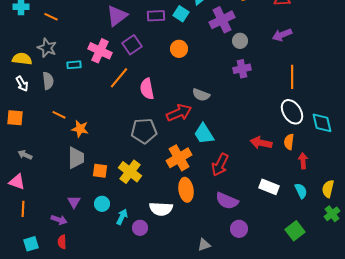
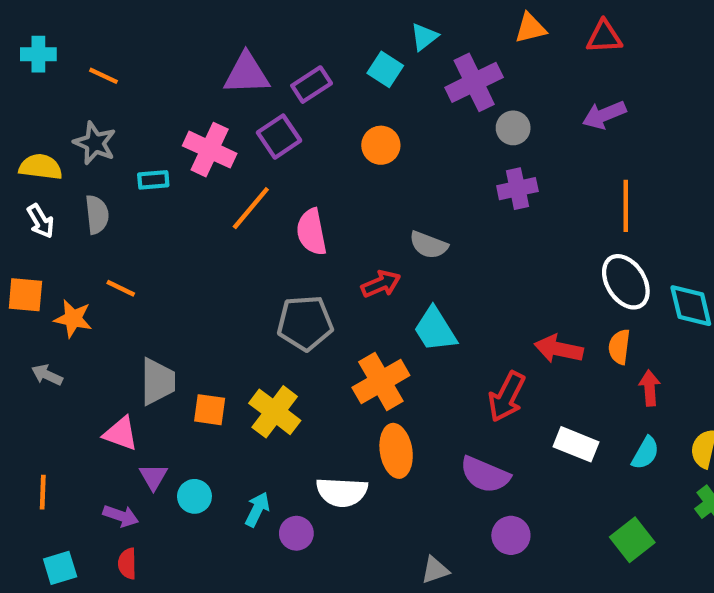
purple triangle: (117, 16) -> (246, 74), turned 35
purple rectangle: (156, 16) -> (312, 85), moved, turned -30
red arrow: (179, 113) -> (381, 284), size x0.7
orange star: (80, 129) -> (73, 319), moved
red arrow: (220, 165) -> (507, 397), moved
pink triangle: (17, 182) -> (121, 434), moved
cyan semicircle: (301, 191) -> (645, 453), turned 56
cyan circle: (102, 204) -> (194, 496), moved

